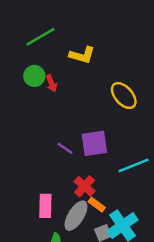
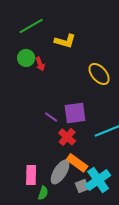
red cross: (85, 186) -> (67, 137), moved
orange rectangle: (97, 205) -> (77, 163), size x1.5
pink rectangle: (45, 206) -> (31, 175), moved

